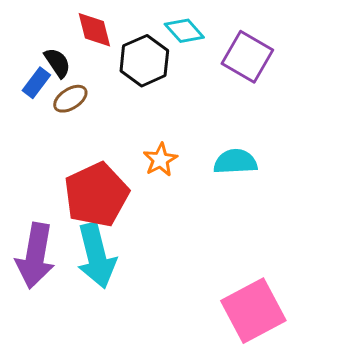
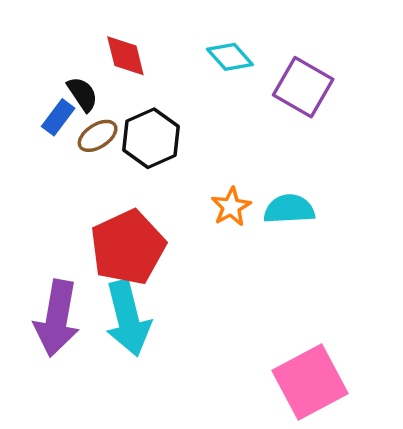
black hexagon: (144, 61) -> (151, 138), moved
orange star: (160, 160) -> (231, 207), moved

